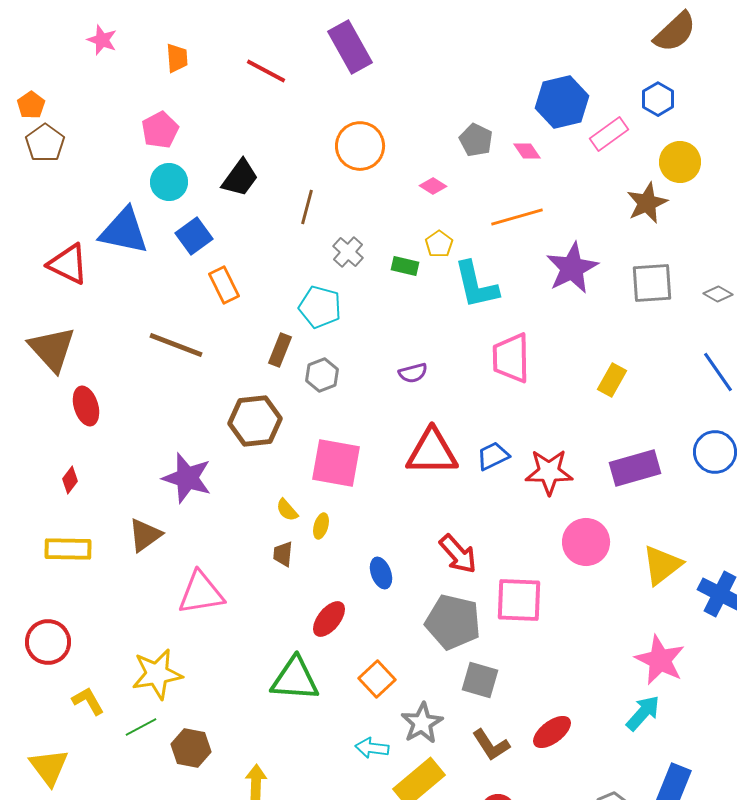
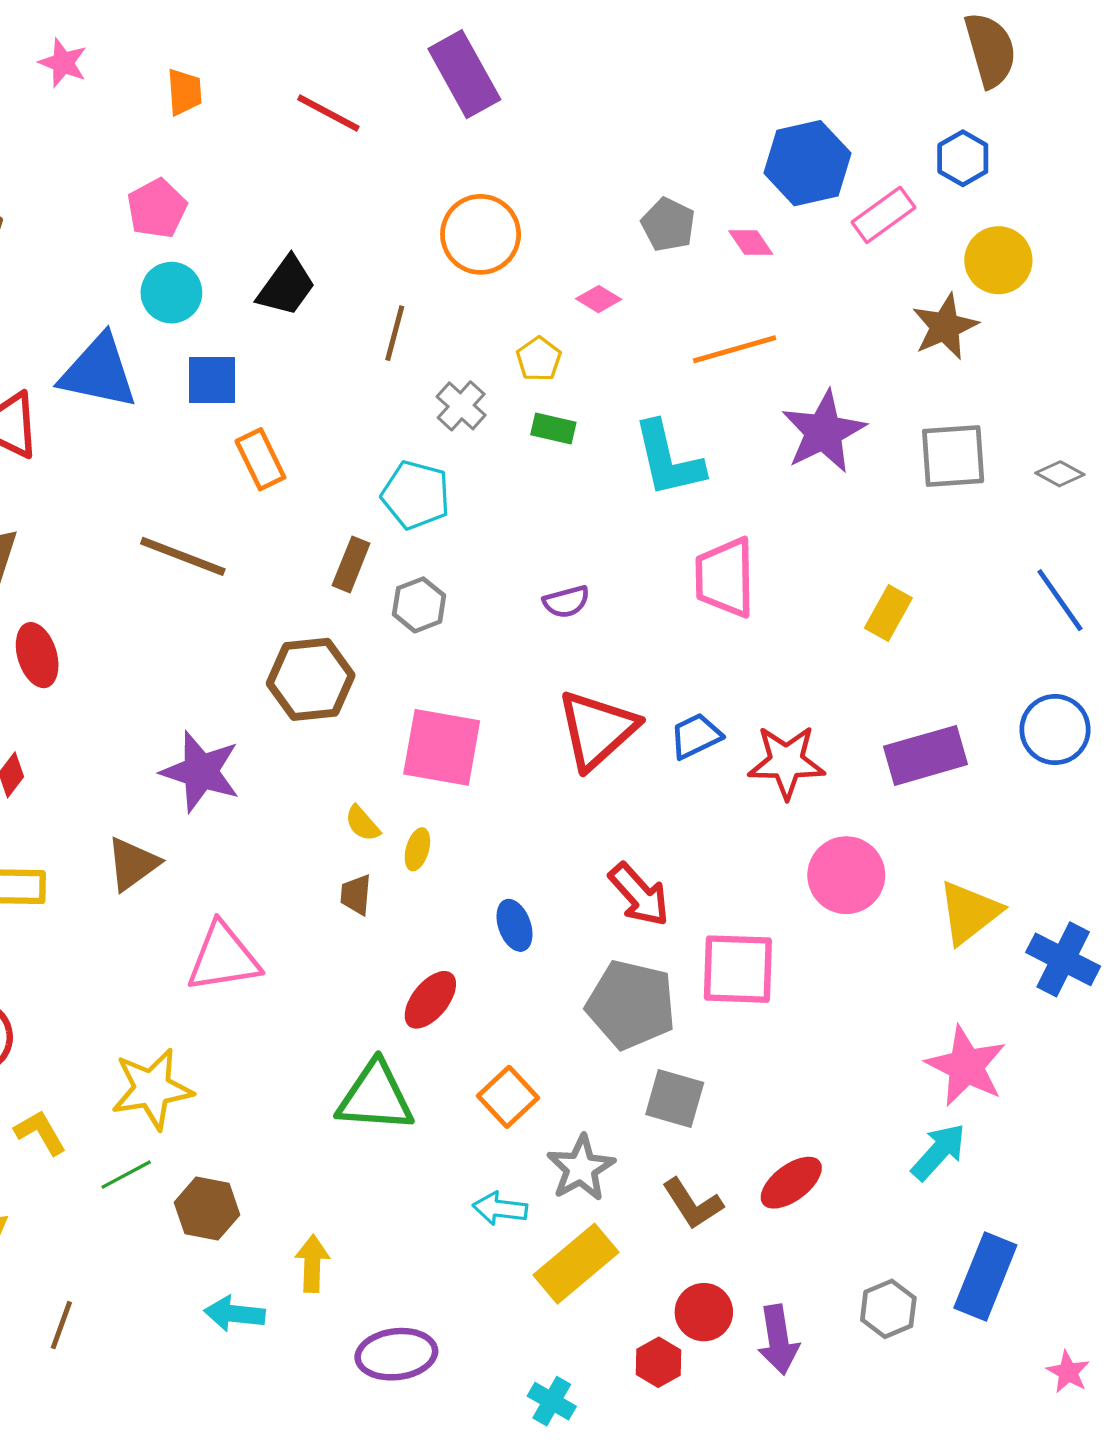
brown semicircle: (675, 32) -> (990, 50), turned -63
blue square: (194, 236) -> (212, 380), turned 36
yellow pentagon: (439, 244) -> (539, 359), moved
red triangle: (432, 452) -> (597, 730), turned -42

